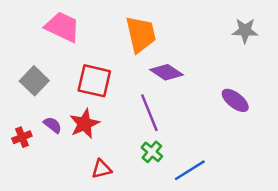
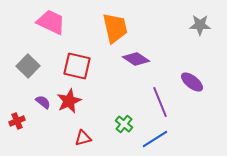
purple line: (149, 113) -> (160, 102), moved
red cross: (22, 137) -> (17, 121), moved

